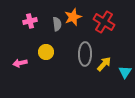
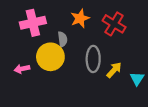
pink cross: (30, 21) -> (33, 23), size x1.6
gray semicircle: (57, 24) -> (62, 39), moved
yellow circle: (46, 52) -> (50, 57), size x1.6

